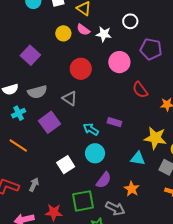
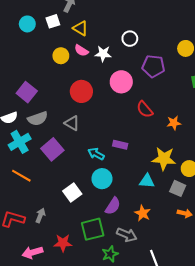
purple square: (30, 55) -> (27, 92), moved
cyan cross: (19, 113) -> (20, 142), size x1.5

